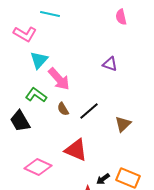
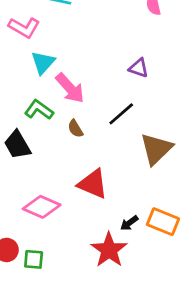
black line: (89, 111) -> (121, 114), moved
brown triangle: (123, 124) -> (156, 149), size x1.5

